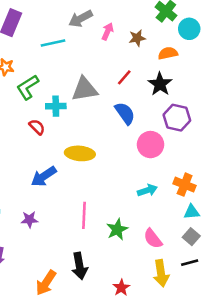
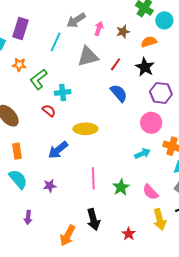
cyan line: (53, 43) -> (56, 42), turned -48
gray triangle: (84, 89) -> (88, 56), moved
pink circle: (150, 145) -> (151, 123), moved

